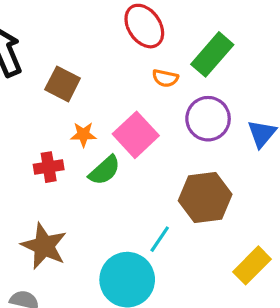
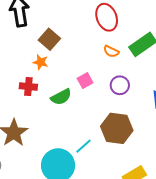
purple circle: (208, 119) -> (120, 85), moved, size x0.7
orange star: (83, 134) -> (40, 62), moved
pink square: (136, 135) -> (85, 81), size x0.6

